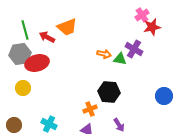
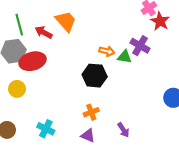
orange trapezoid: (67, 27) -> (66, 21), turned -110
red star: (152, 27) -> (160, 21), turned -30
black hexagon: (109, 92) -> (95, 76), moved

